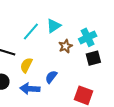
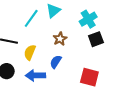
brown star: (66, 46) -> (60, 39), moved

